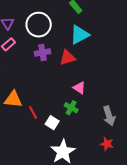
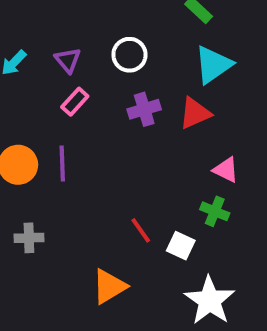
white circle: (39, 25) -> (129, 55), size x0.7
orange triangle: (13, 99) -> (109, 286), moved, turned -30

